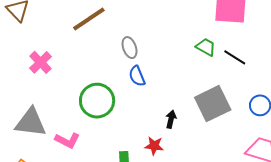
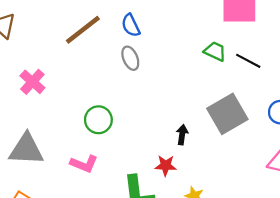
blue semicircle: (137, 76) -> (131, 25), moved
green circle: (97, 101) -> (98, 120), size x0.7
pink L-shape: (67, 140) -> (84, 164), moved

